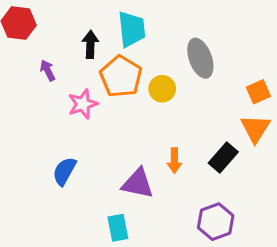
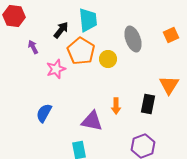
black arrow: (90, 44) -> (61, 30), turned 36
orange square: (258, 92) -> (171, 35), moved
black rectangle: (223, 157) -> (148, 104), turned -30

